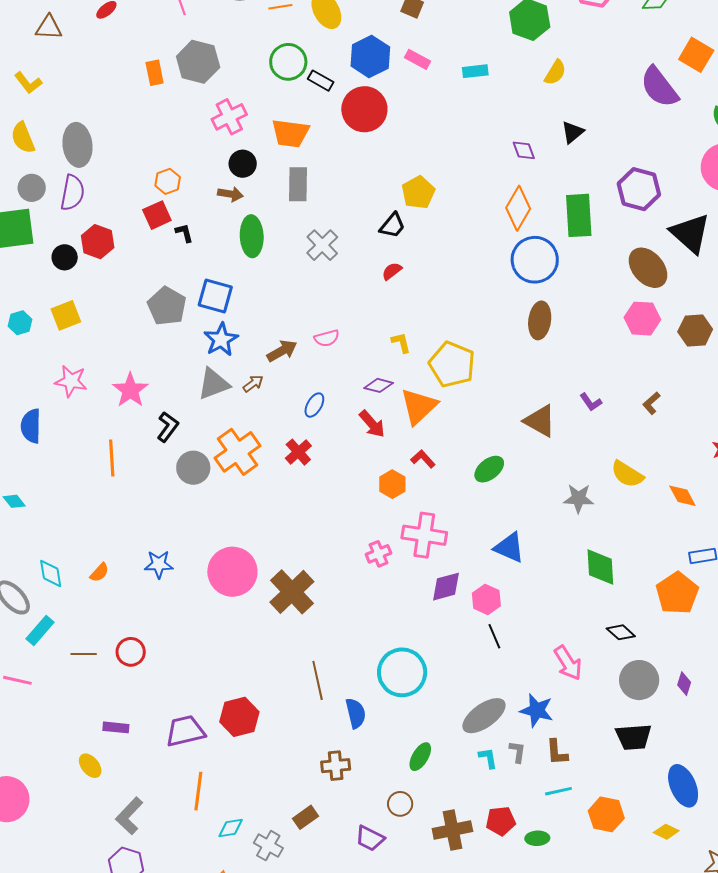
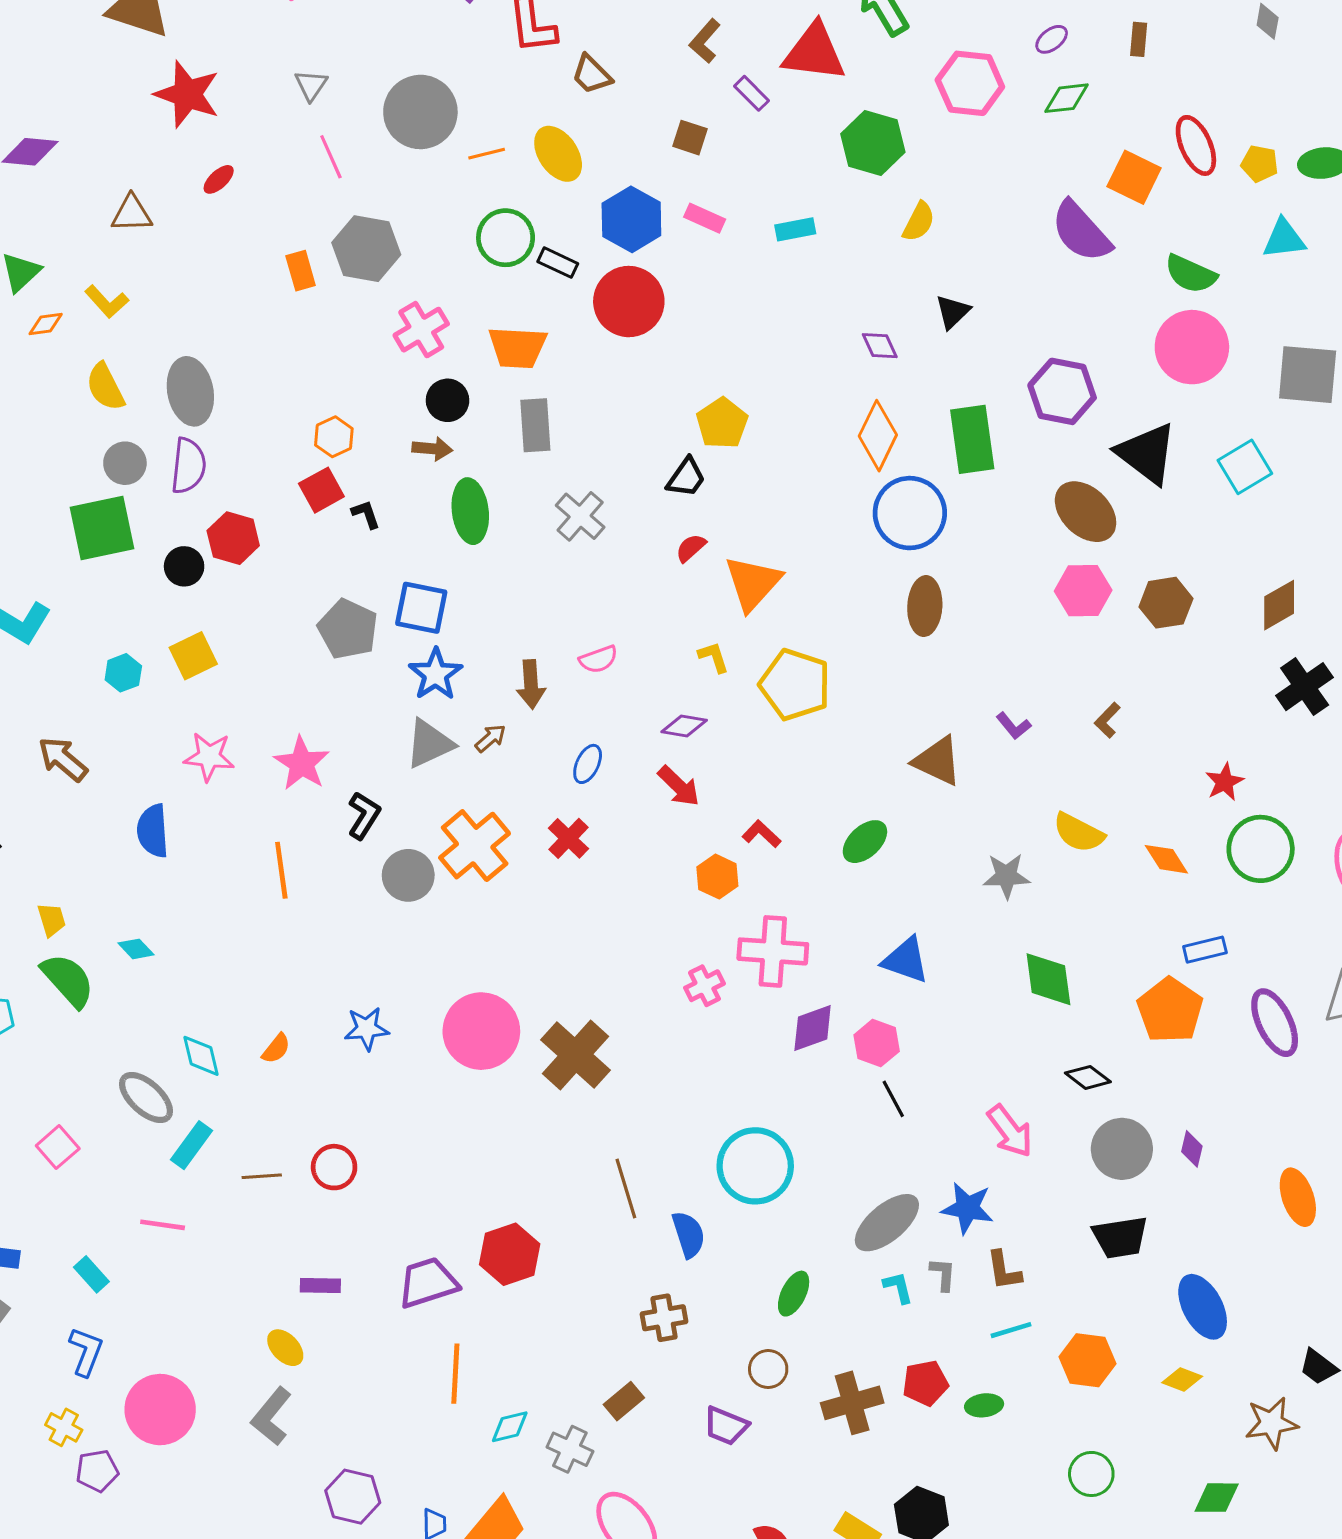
brown arrow: (282, 351) -> (531, 684), turned 120
orange triangle: (419, 406) -> (753, 583), moved
gray L-shape: (129, 816) -> (271, 1416), moved

